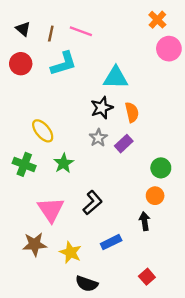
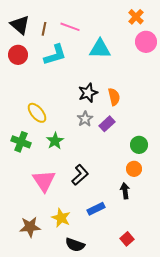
black triangle: (23, 29) -> (20, 25), size x1.5
cyan triangle: (116, 78) -> (100, 49), moved
brown star: (35, 244) -> (30, 227), moved

